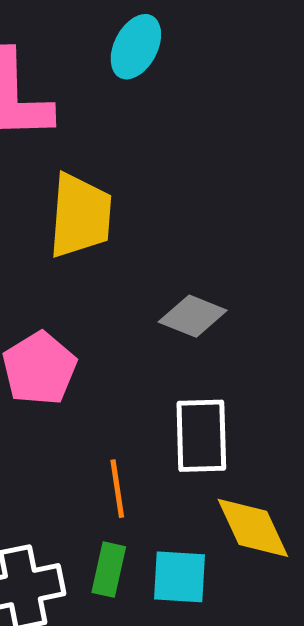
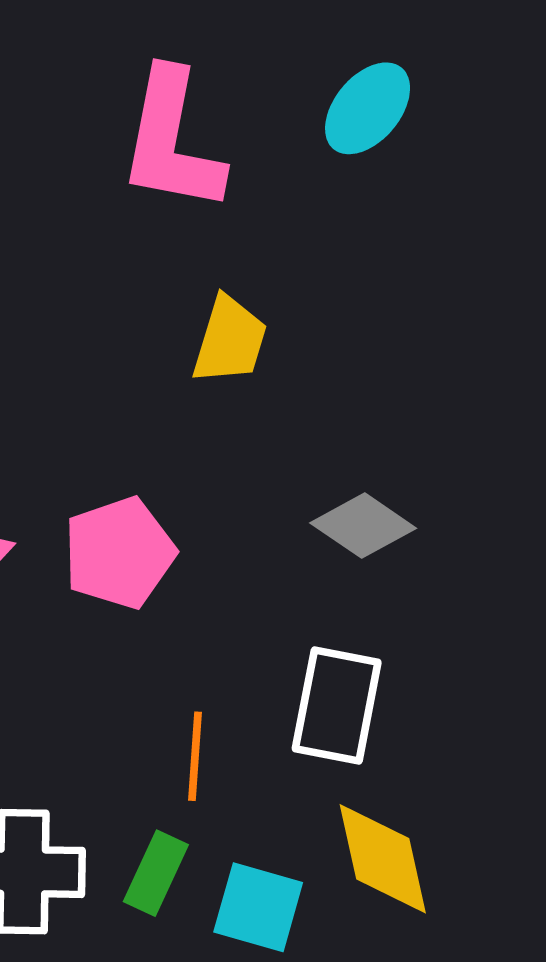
yellow trapezoid: (80, 216) -> (230, 340), size x0.7

